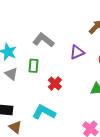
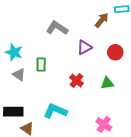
gray L-shape: (43, 40) -> (57, 28), moved
red cross: (55, 83) -> (77, 80), moved

